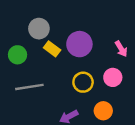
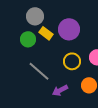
green circle: (18, 55) -> (28, 39), moved
gray line: (29, 87) -> (39, 71), moved, turned 50

